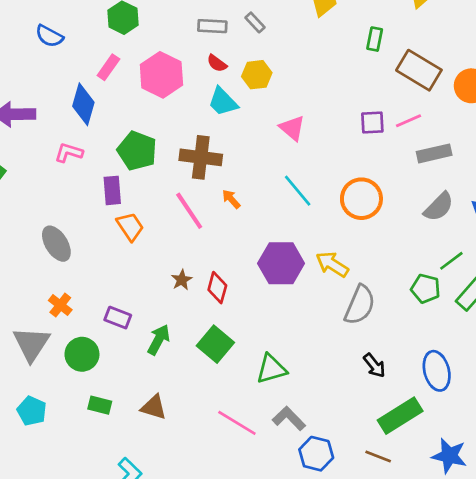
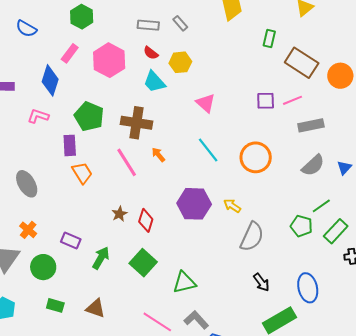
yellow arrow: (332, 264) -> (232, 206), size x0.7

